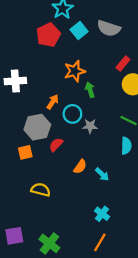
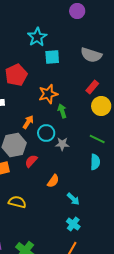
gray semicircle: (109, 28) -> (91, 55), moved
cyan square: (79, 31) -> (52, 57), turned 35
red pentagon: (48, 35) -> (16, 75), moved
cyan arrow: (102, 174) -> (73, 199), moved

